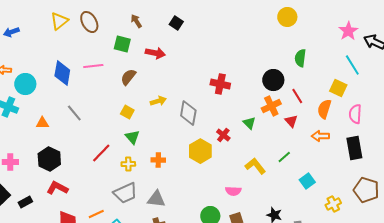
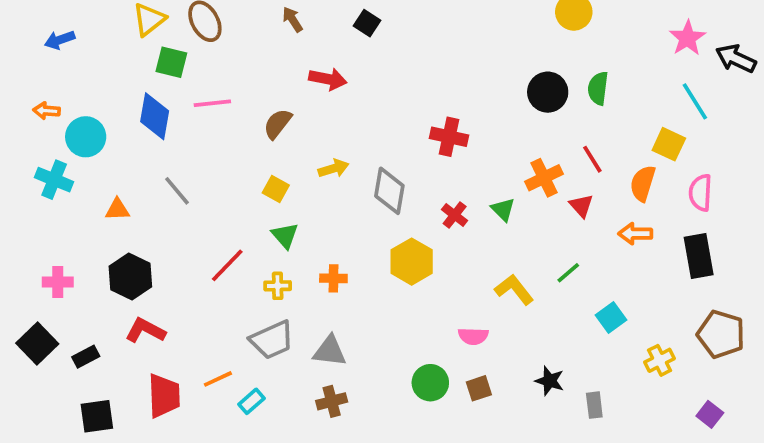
green square: (122, 44) -> (171, 62), moved
black circle: (273, 80) -> (548, 92), moved
red cross: (223, 135) -> (455, 215), moved

